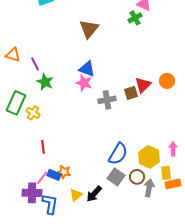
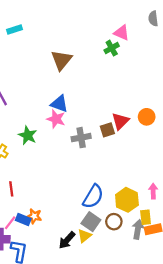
green star: (45, 82) -> (28, 135), moved
gray arrow: (149, 188) -> (138, 229), moved
yellow triangle: (76, 195) -> (84, 236), moved

